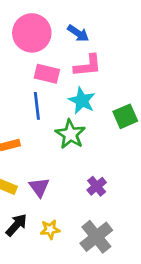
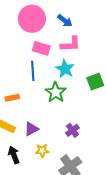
purple triangle: (39, 187) -> (31, 129), turned 35
black arrow: (16, 225) -> (14, 155), turned -66
yellow star: (50, 229) -> (42, 151), moved

